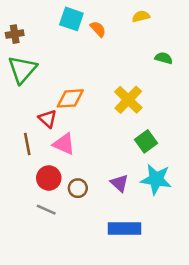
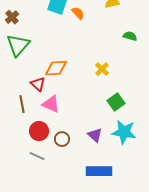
brown cross: (15, 34) -> (12, 17), turned -32
yellow cross: (128, 100) -> (102, 69), size x0.6

